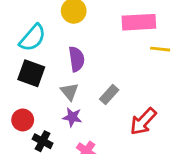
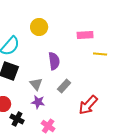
pink rectangle: (139, 22) -> (85, 35), size x0.7
purple semicircle: (77, 59) -> (54, 61), moved

